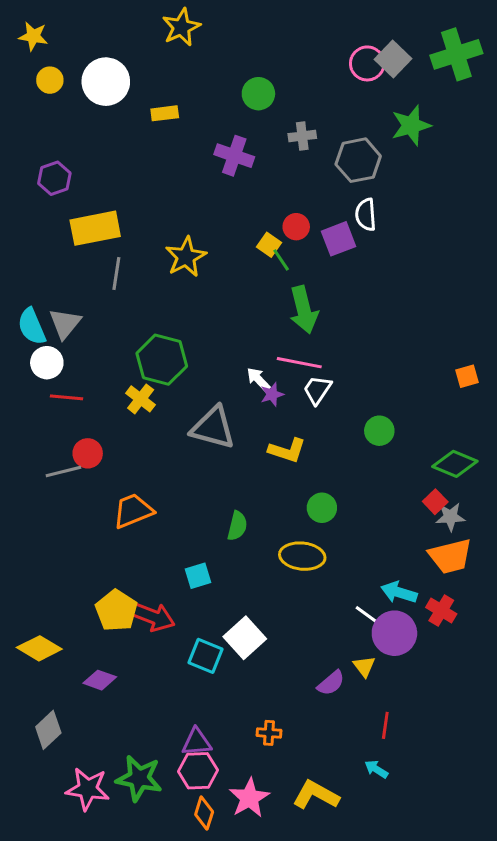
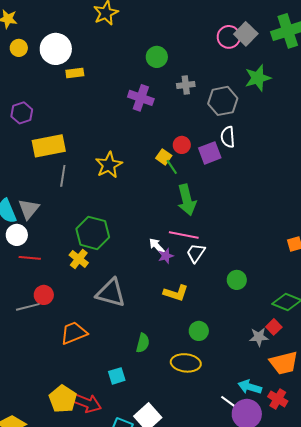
yellow rectangle: (165, 113) -> (75, 73), moved
gray triangle: (213, 428) -> (111, 293), moved
gray star: (450, 517) -> (259, 337), moved

